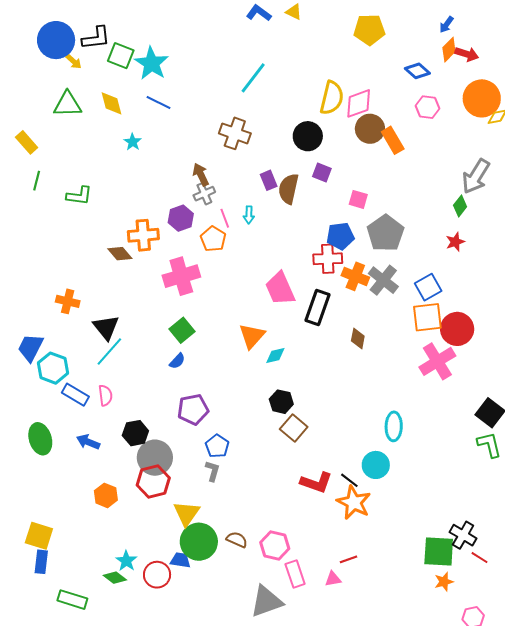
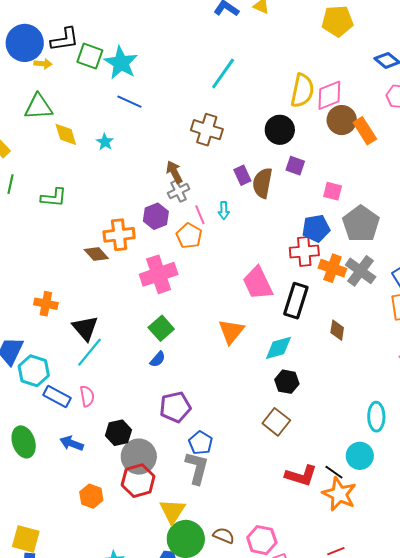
yellow arrow: (74, 61) -> (43, 64), turned -36
yellow diamond: (112, 103) -> (66, 134), moved
cyan diamond: (275, 355) -> (278, 348), moved, size x1.4
black hexagon: (281, 402) -> (287, 382), moved
gray L-shape: (213, 471) -> (197, 468), size x1.6

